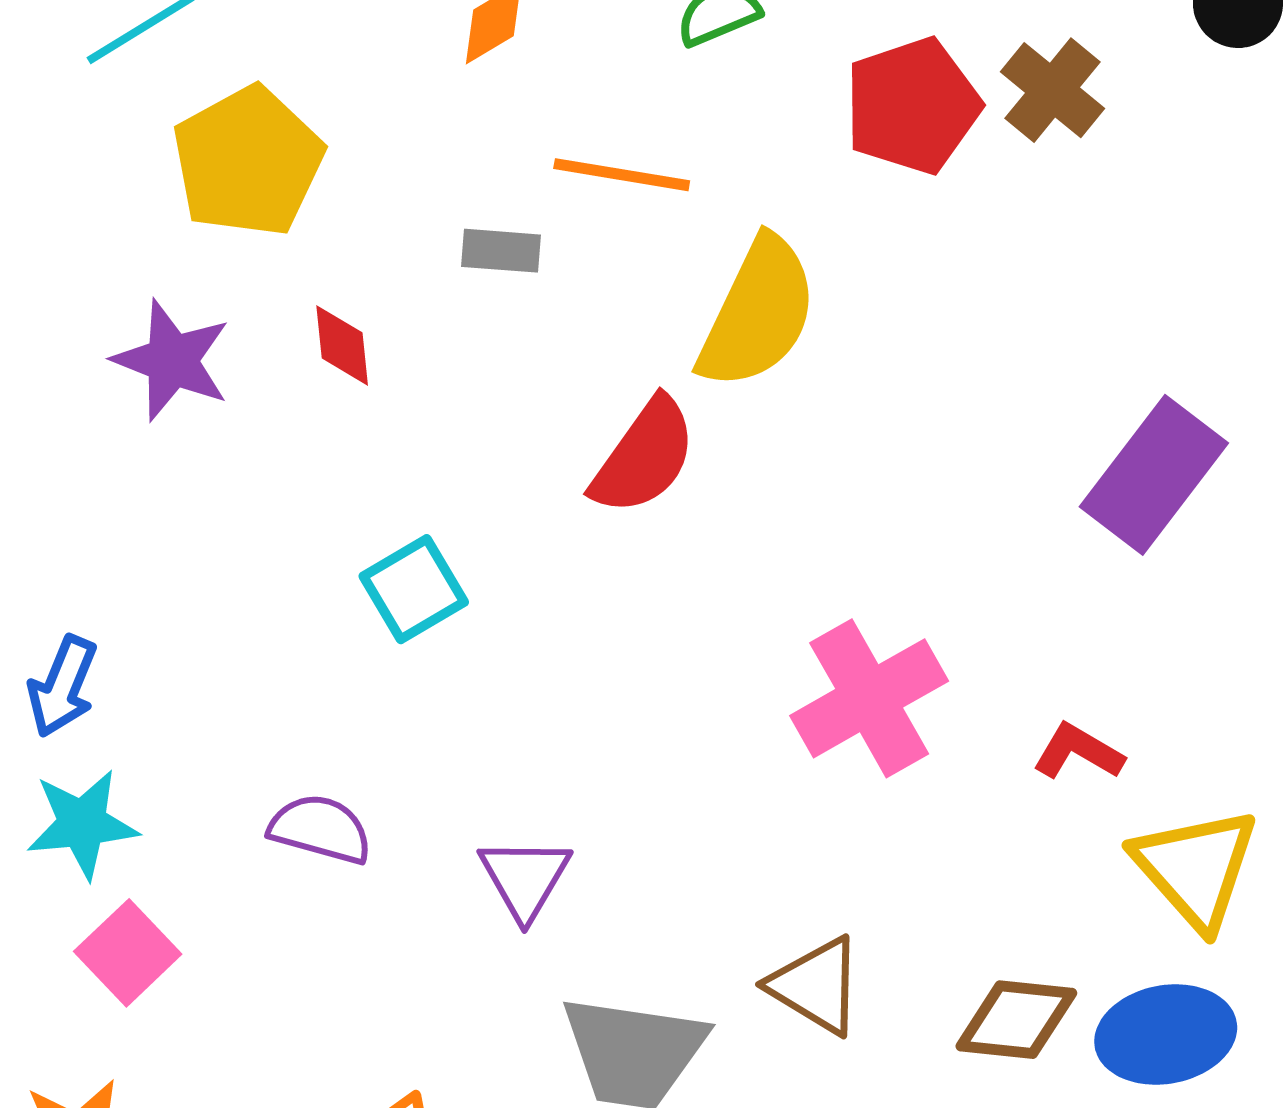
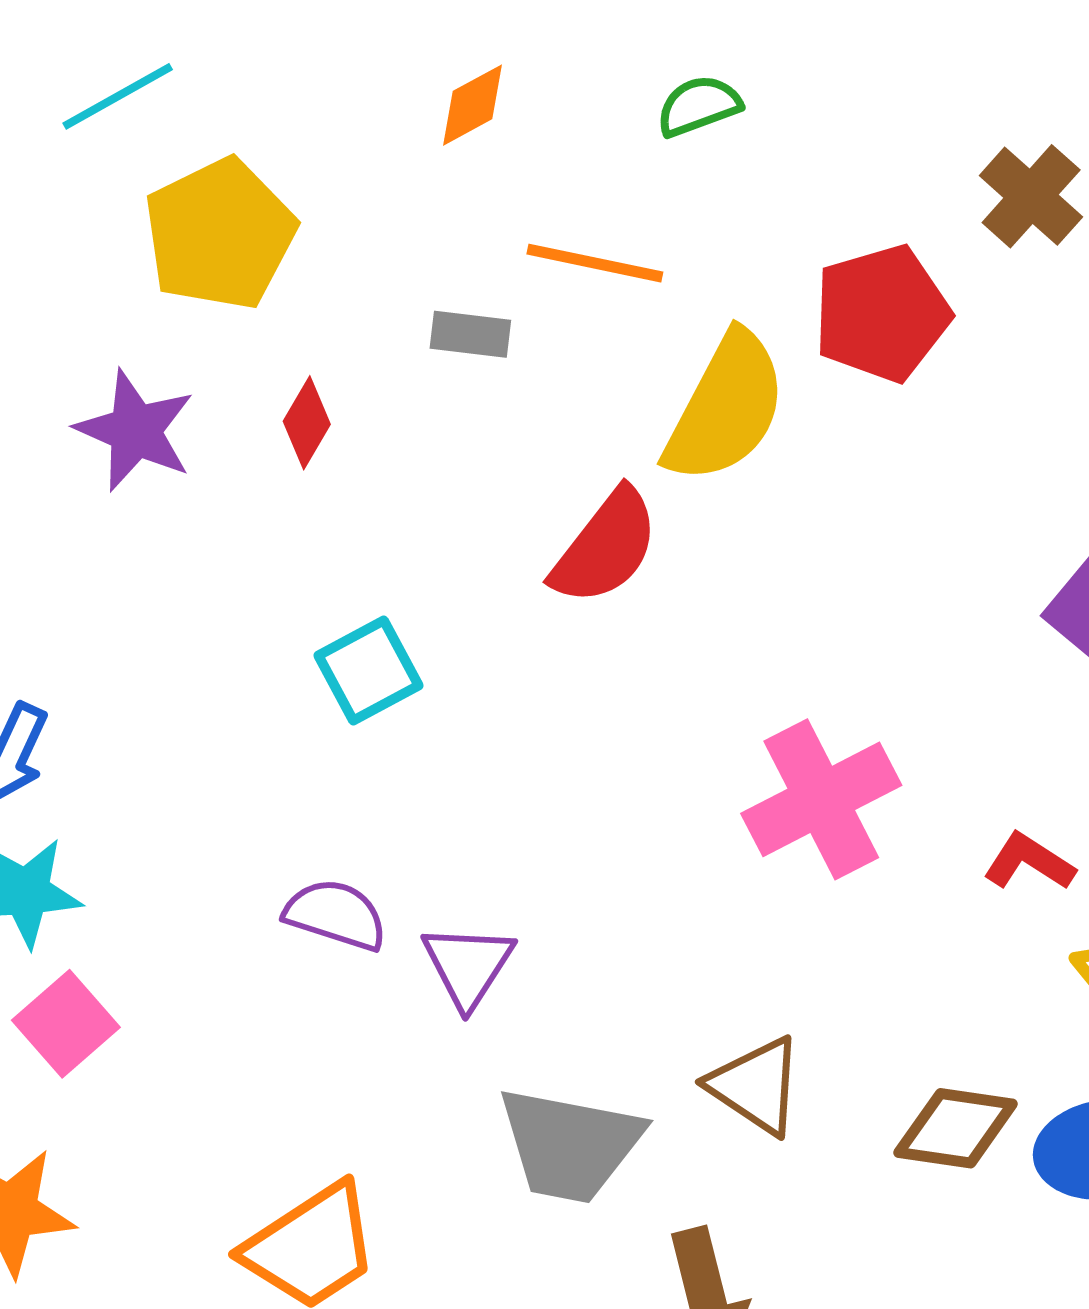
red pentagon: (912, 106) -> (882, 313), moved
red diamond: (342, 345) -> (307, 423), turned 34
purple semicircle: (320, 829) -> (336, 915), moved

